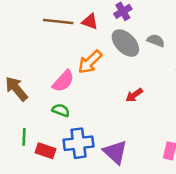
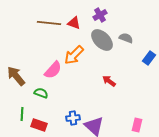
red arrow: (134, 95) -> (109, 81), turned 72
green semicircle: (61, 110) -> (41, 93), moved
blue cross: (78, 143) -> (73, 118), moved, size x0.6

